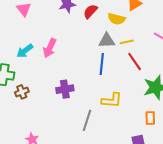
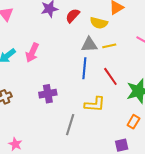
red line: (135, 62) -> (110, 76), moved
orange rectangle: (150, 118) -> (133, 122), turned 32

